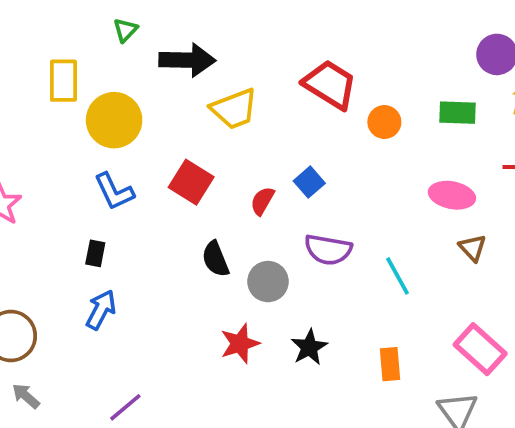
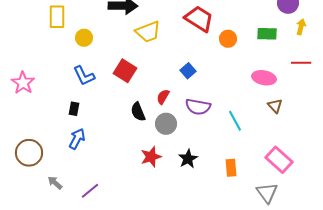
yellow circle: (114, 120) -> (84, 38), size x0.6
red semicircle: (262, 201) -> (163, 97), moved
gray arrow: (26, 396) -> (55, 183), moved

